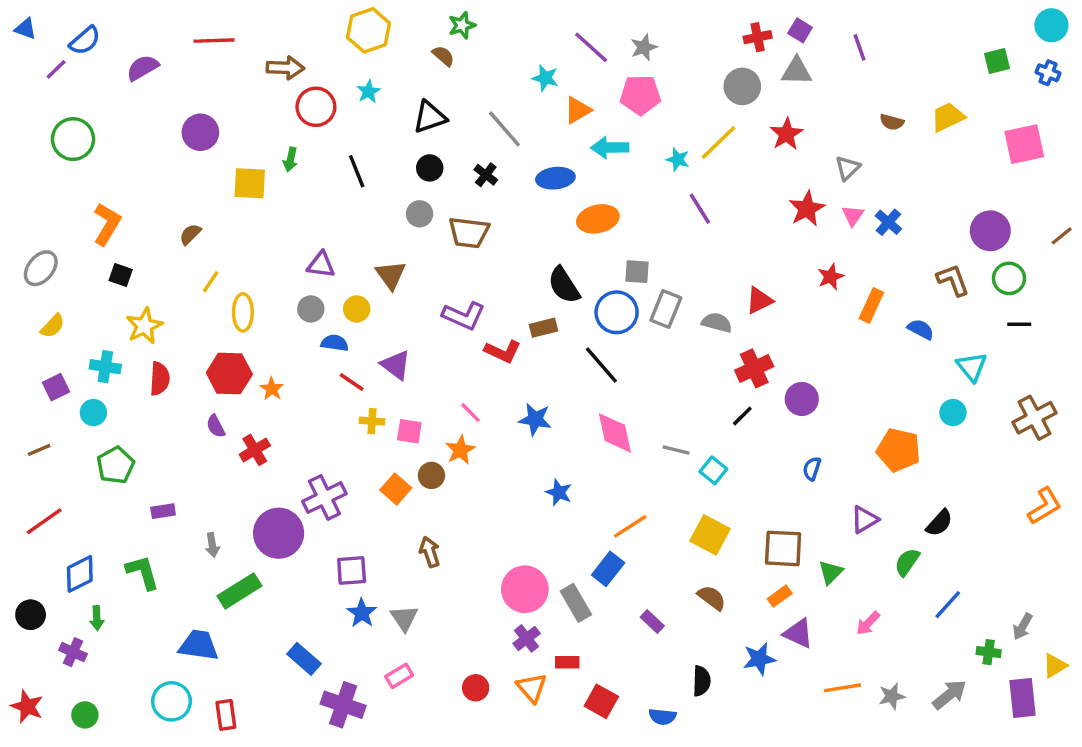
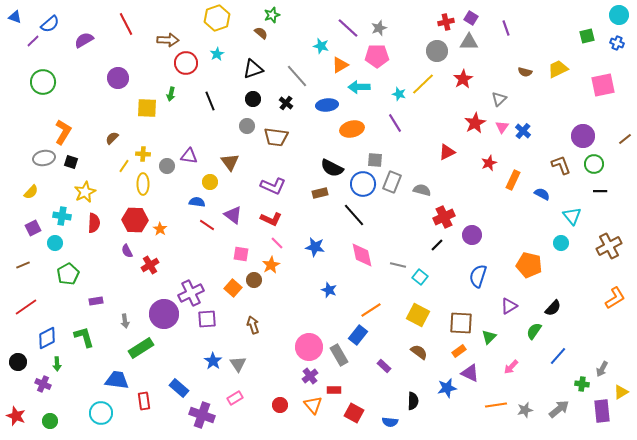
red line: (214, 41) -> (126, 24), turned 65
purple line: (700, 209) -> (395, 123), moved
gray ellipse: (41, 268) -> (44, 158), moved, turned 40
black semicircle: (564, 285) -> (332, 168), turned -30
red triangle: (759, 300) -> (447, 152), moved
gray circle: (311, 309) -> (167, 166), moved
red L-shape: (503, 351) -> (271, 219), moved
yellow cross: (372, 421) -> (143, 154), moved
blue semicircle: (812, 469) -> (478, 276), size x1.6
purple square: (352, 571) -> (207, 319), moved
red rectangle: (226, 715) -> (144, 401), moved

